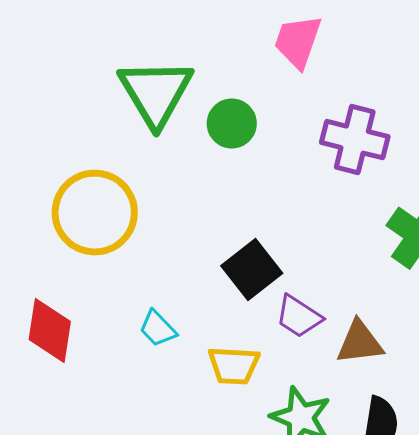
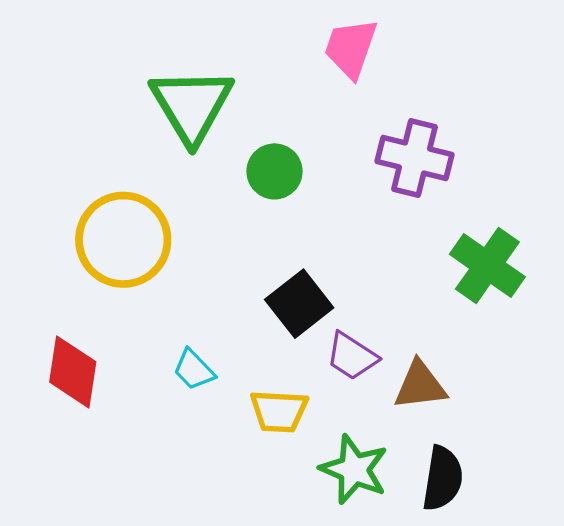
green circle: (232, 124) -> (274, 171), moved

